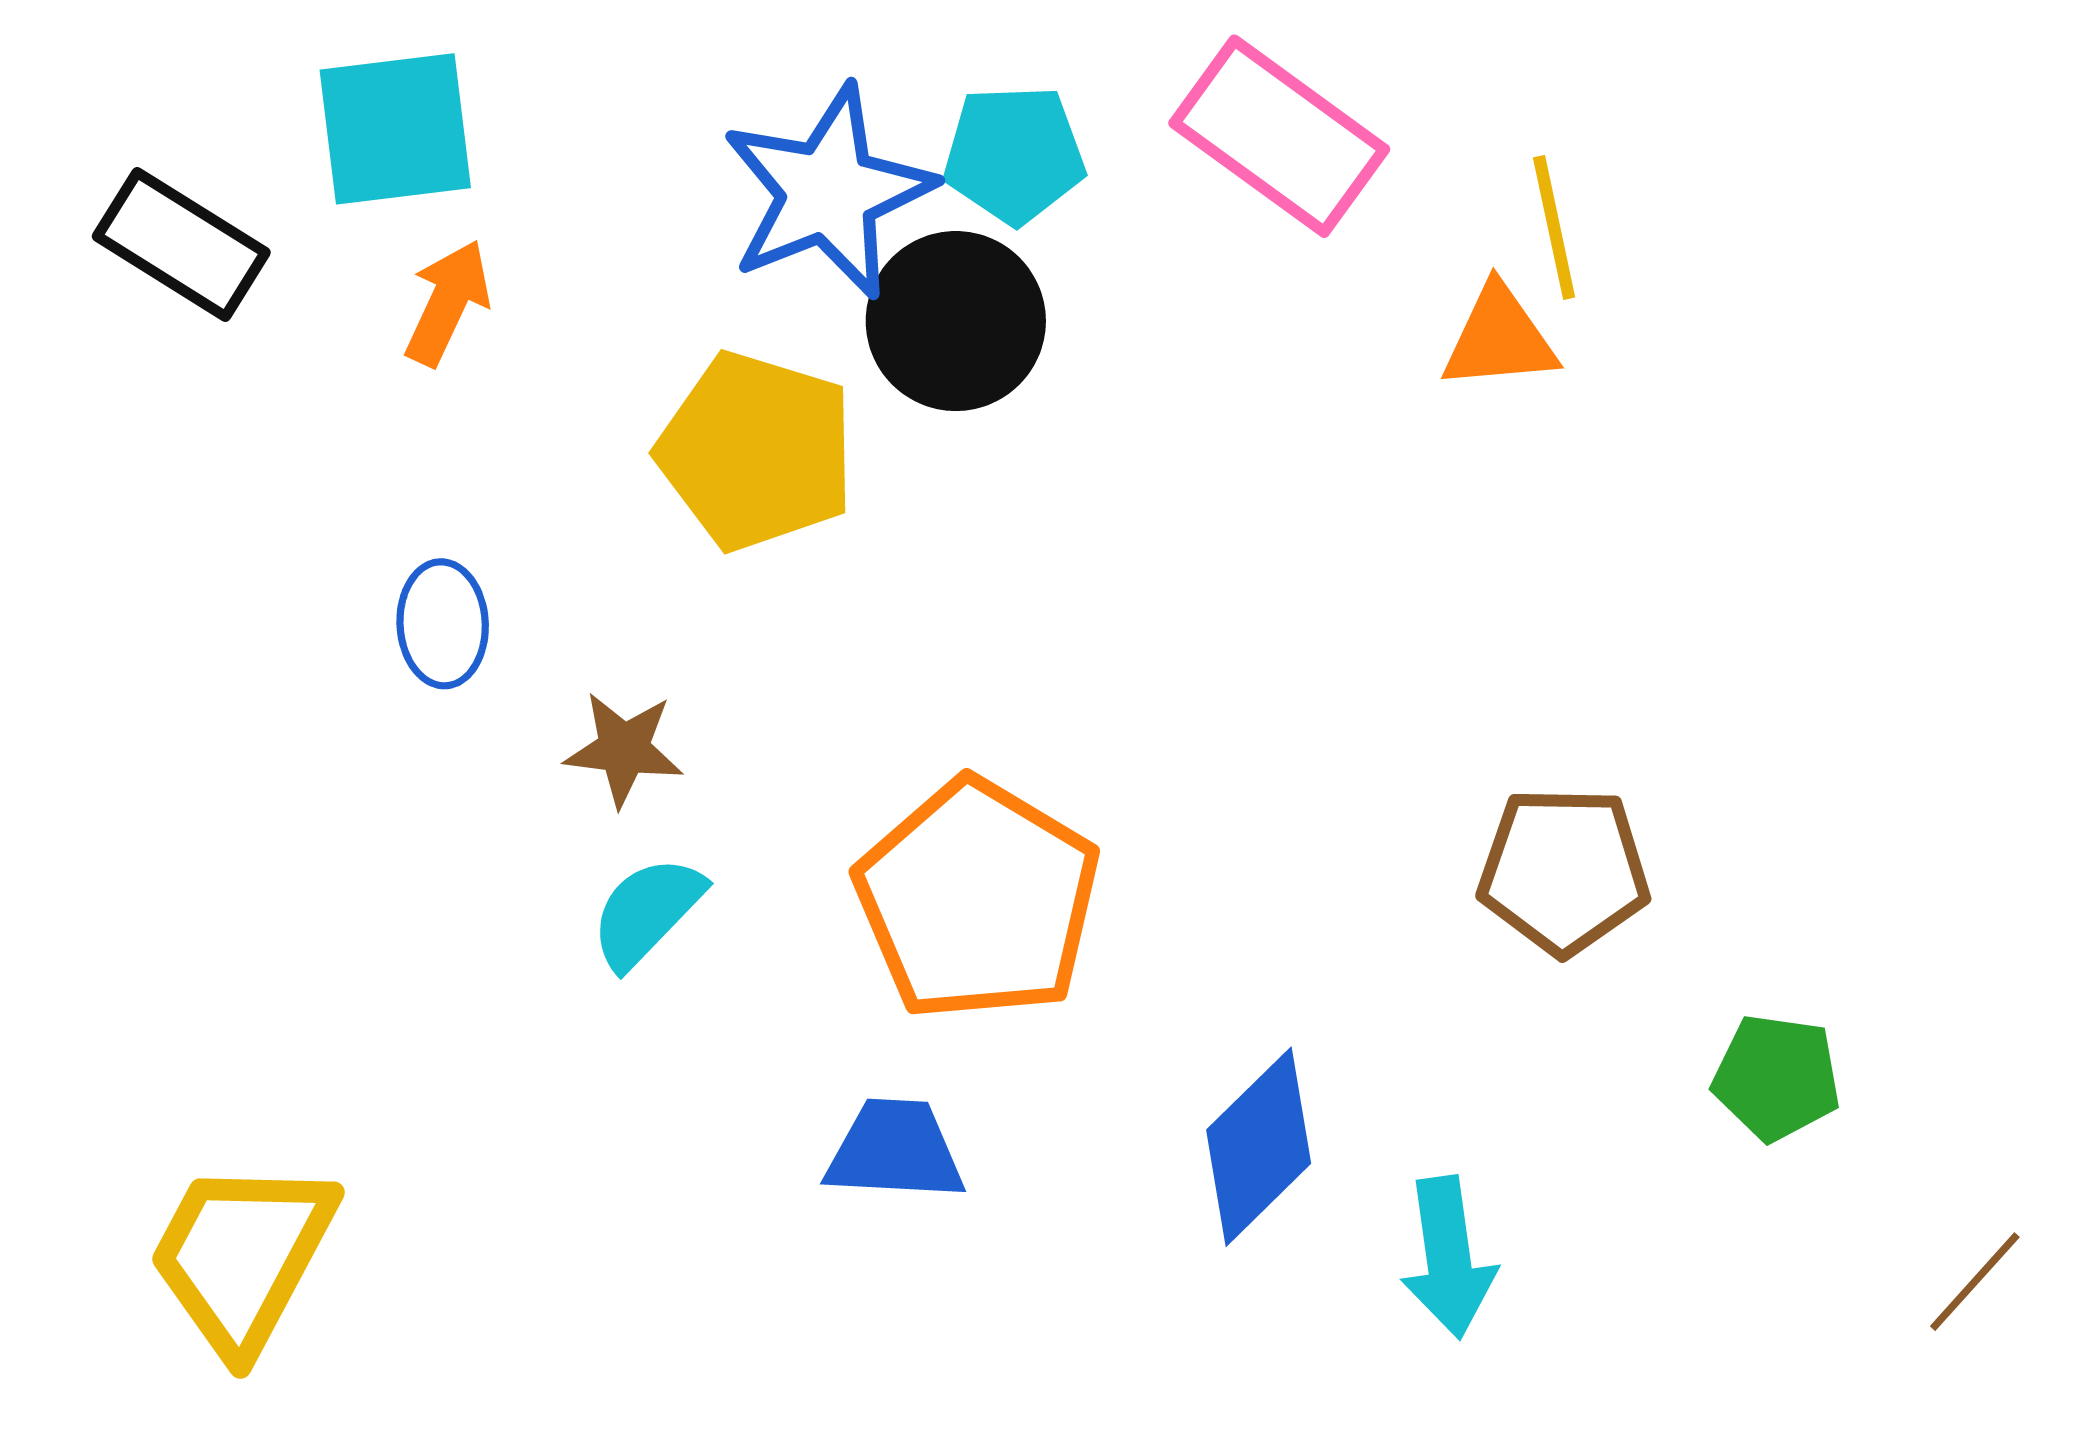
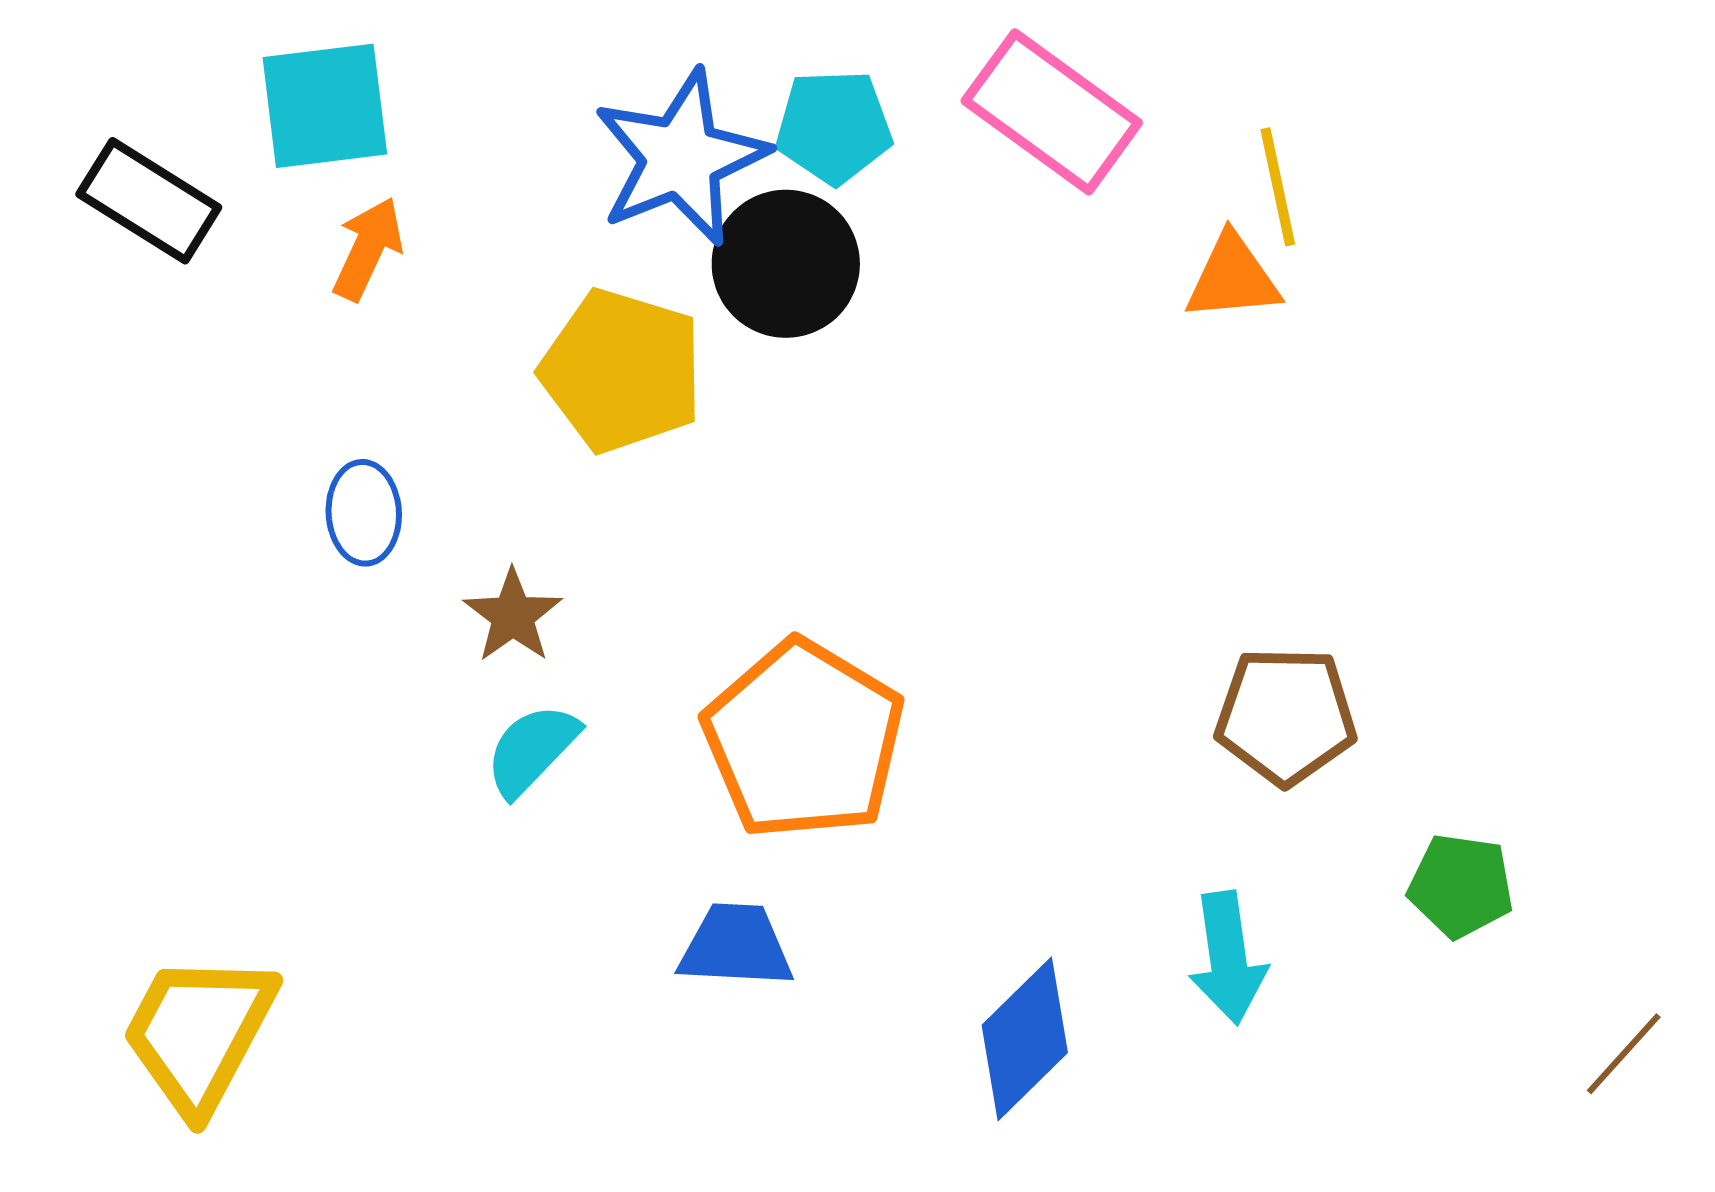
brown star: (624, 749) -> (513, 616), turned 30
blue diamond: (1259, 1147) -> (1025, 1039), moved
cyan arrow: (1448, 1257) -> (1228, 958), moved

